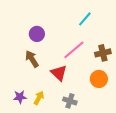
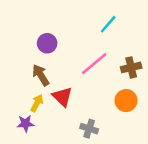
red triangle: (59, 73) -> (62, 97), moved
yellow arrow: (39, 98) -> (37, 103), moved

